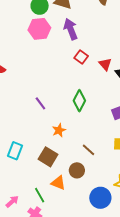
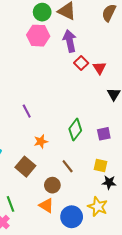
red square: (81, 57) -> (81, 63), moved
red triangle: (105, 64) -> (99, 68), moved
green diamond: (79, 101) -> (75, 130), moved
orange triangle: (58, 183) -> (46, 205), moved

